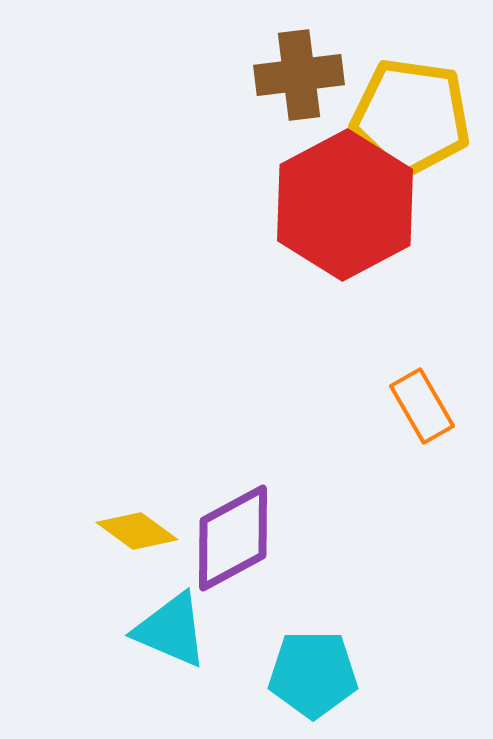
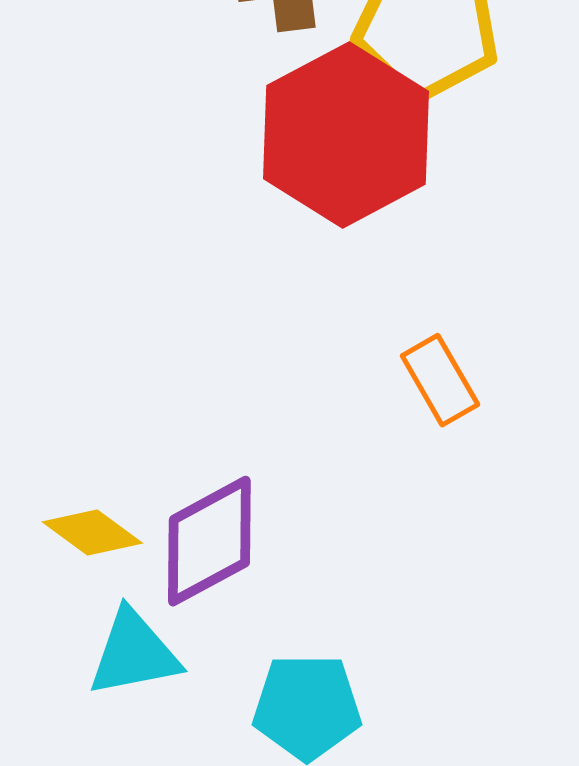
cyan triangle: (171, 630) -> (134, 653), turned -34

